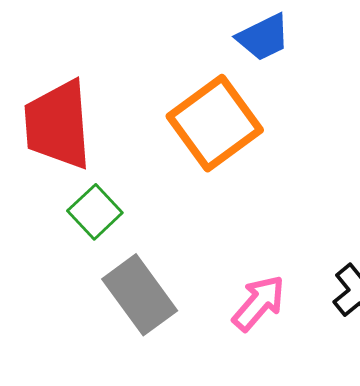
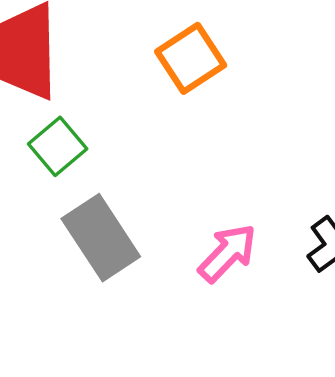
orange square: (215, 123) -> (191, 58), size x0.7

